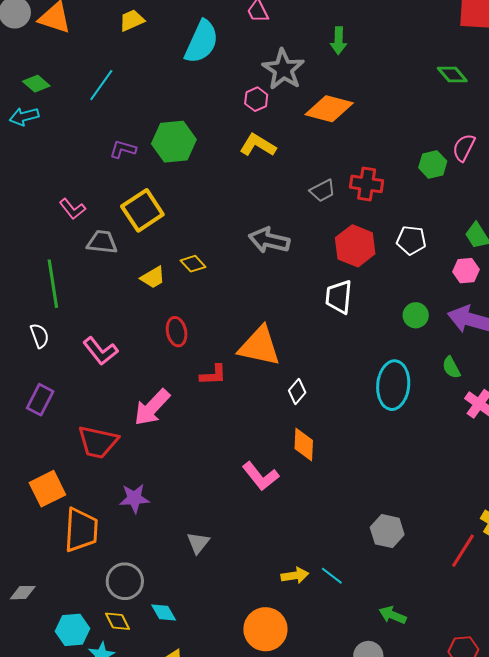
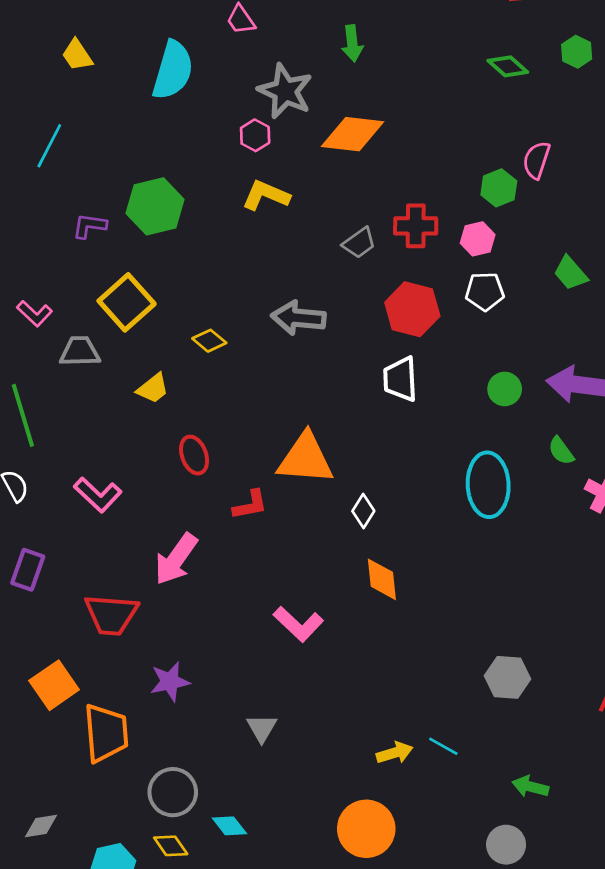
yellow trapezoid: (132, 20) -> (77, 55), turned -92
yellow diamond: (193, 264) -> (209, 341), moved
pink hexagon: (466, 271) -> (478, 239), moved
pink L-shape: (261, 476) -> (298, 624), moved

